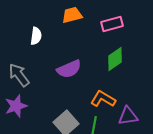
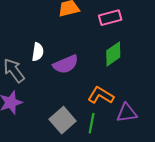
white semicircle: (36, 36) -> (38, 52), moved

